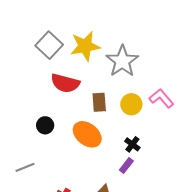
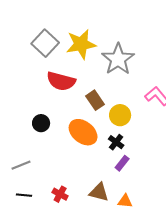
brown rectangle: (99, 102) -> (95, 100), turned -30
yellow circle: (131, 104) -> (120, 115), moved
black cross: (132, 144) -> (116, 142), moved

